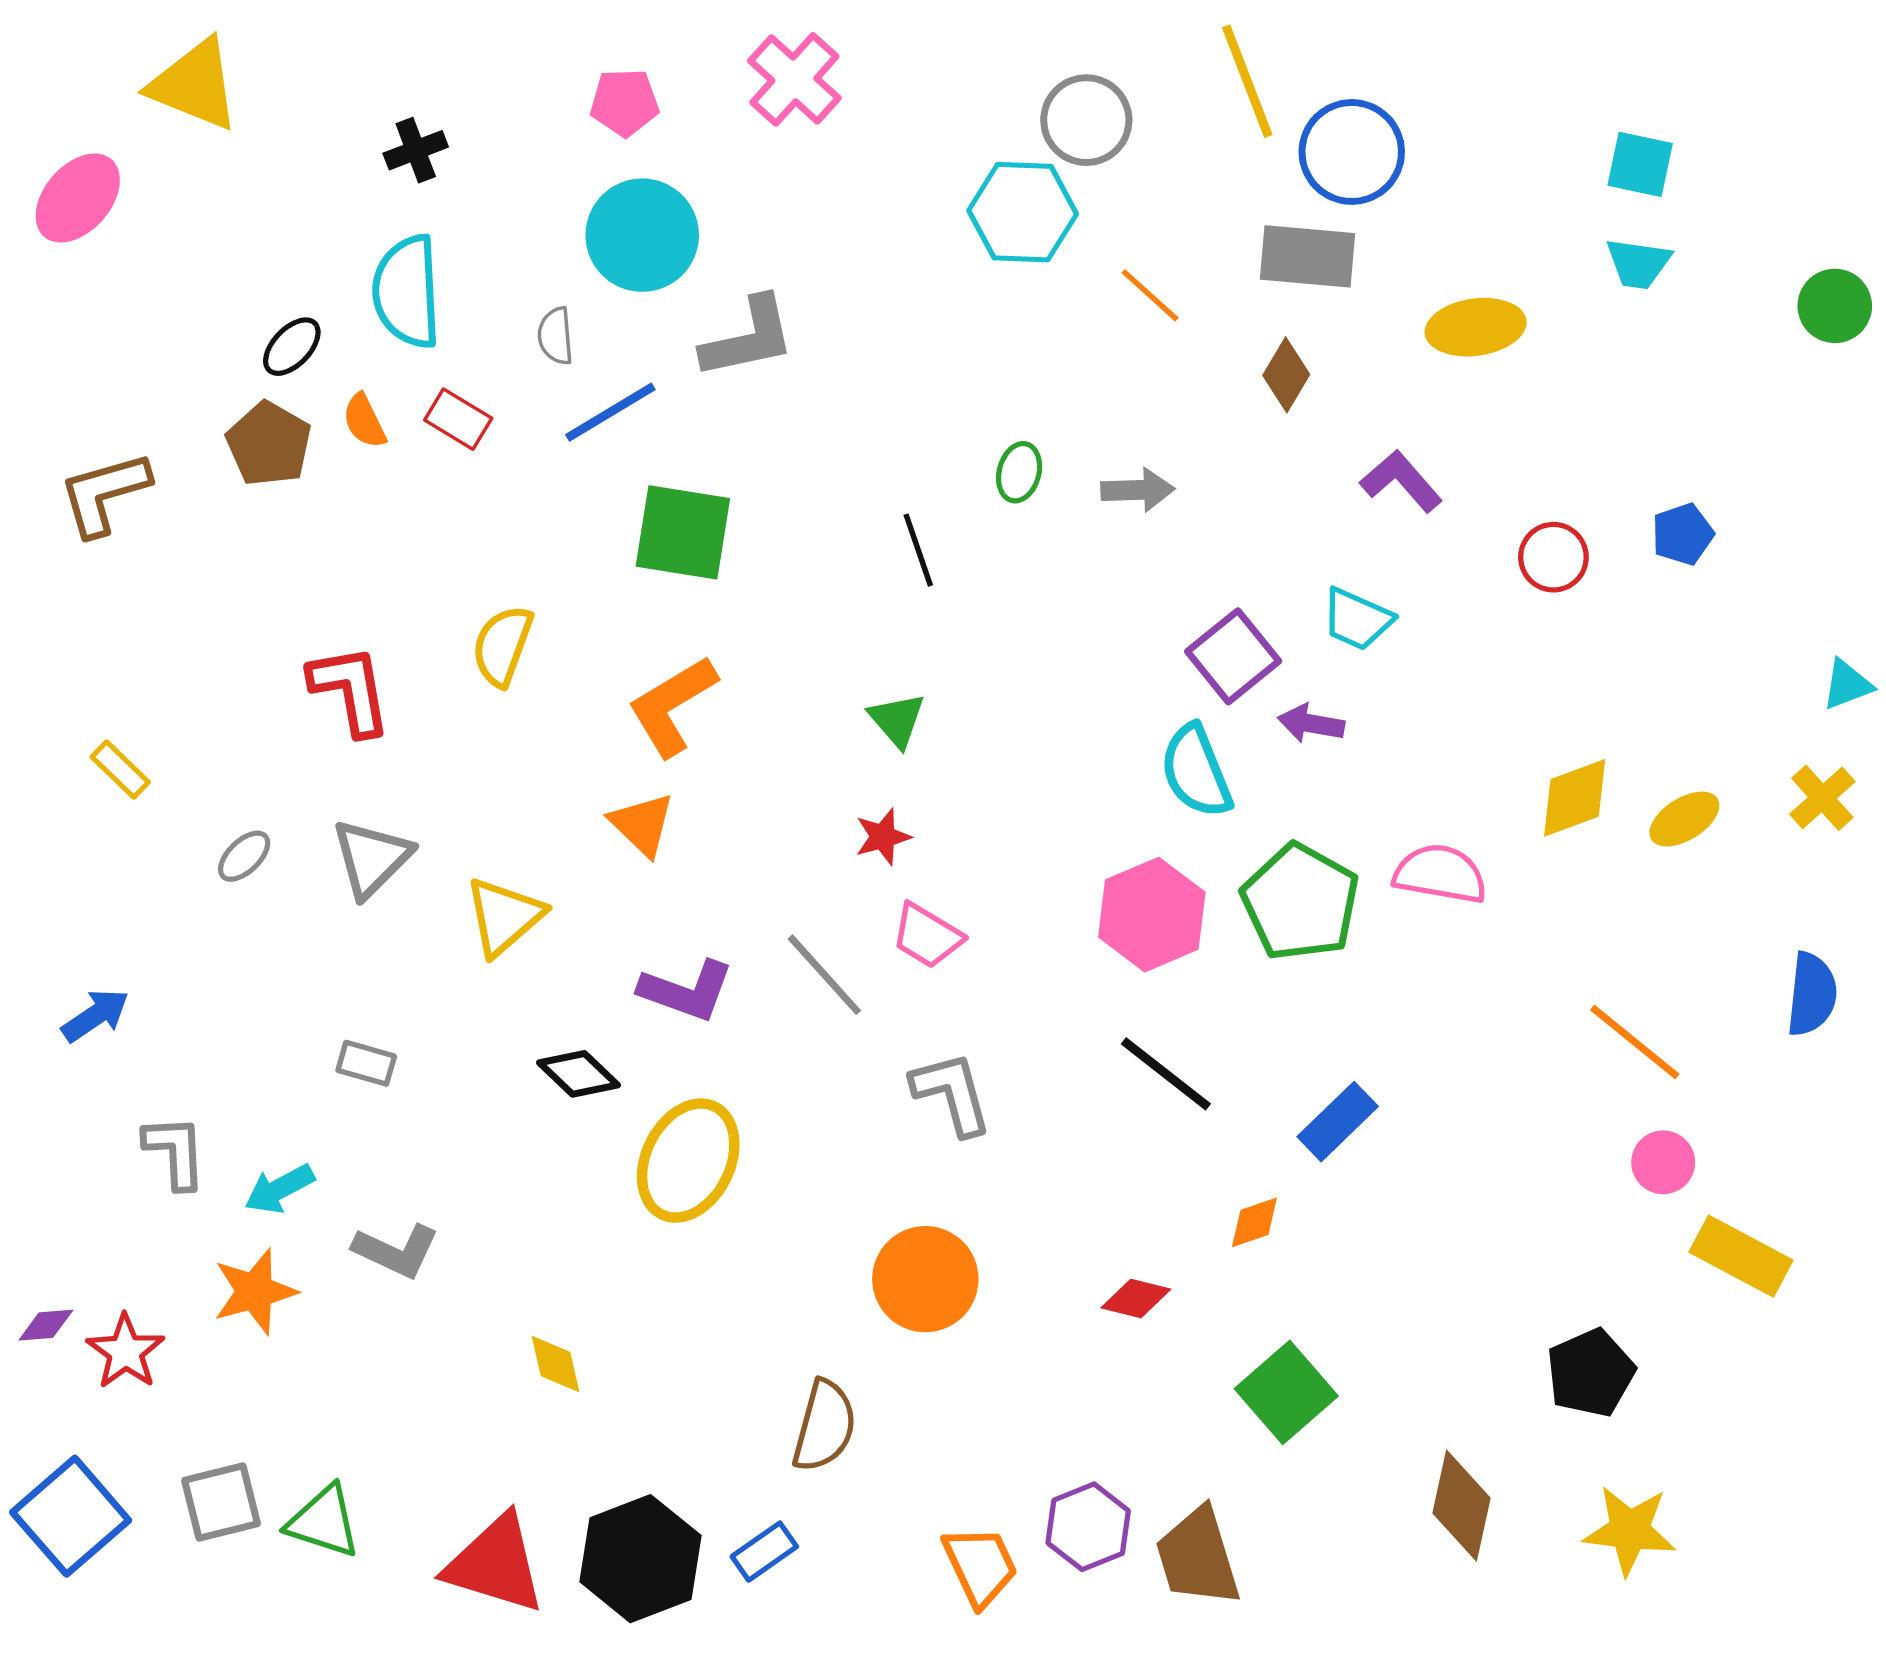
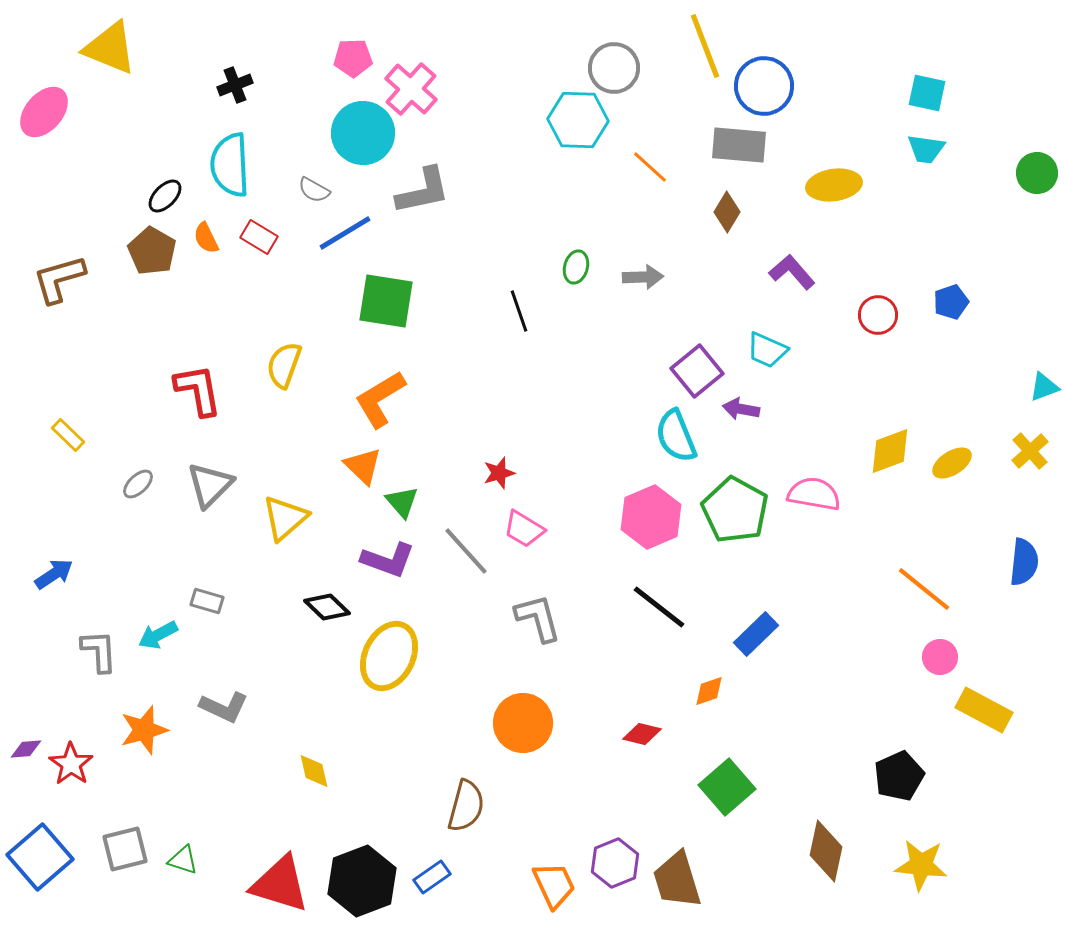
pink cross: (794, 79) -> (411, 89), moved
gray semicircle: (556, 336) -> (314, 190), turned -56
green triangle: (897, 720) -> (402, 502), moved
cyan arrow: (279, 1189) -> (158, 635), moved
green triangle: (324, 1521) -> (183, 860), size x0.7

